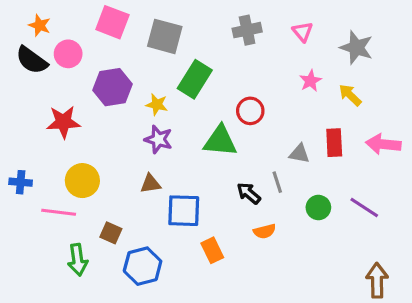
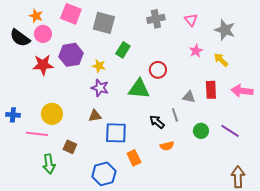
orange star: (40, 25) -> (36, 16), moved
green rectangle: (195, 79) -> (123, 50), size x0.7
red star: (63, 122) -> (43, 65), moved
blue hexagon: (143, 266) -> (104, 174), moved

